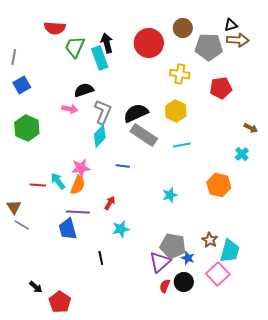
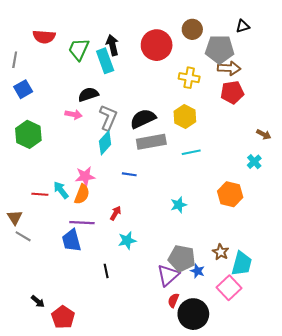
red semicircle: (55, 28) -> (44, 37), moved
brown arrow: (238, 40) -> (229, 68), moved
gray rectangle: (144, 135) -> (151, 142), turned -44
black circle: (184, 282) -> (193, 314), moved, size x1.5

